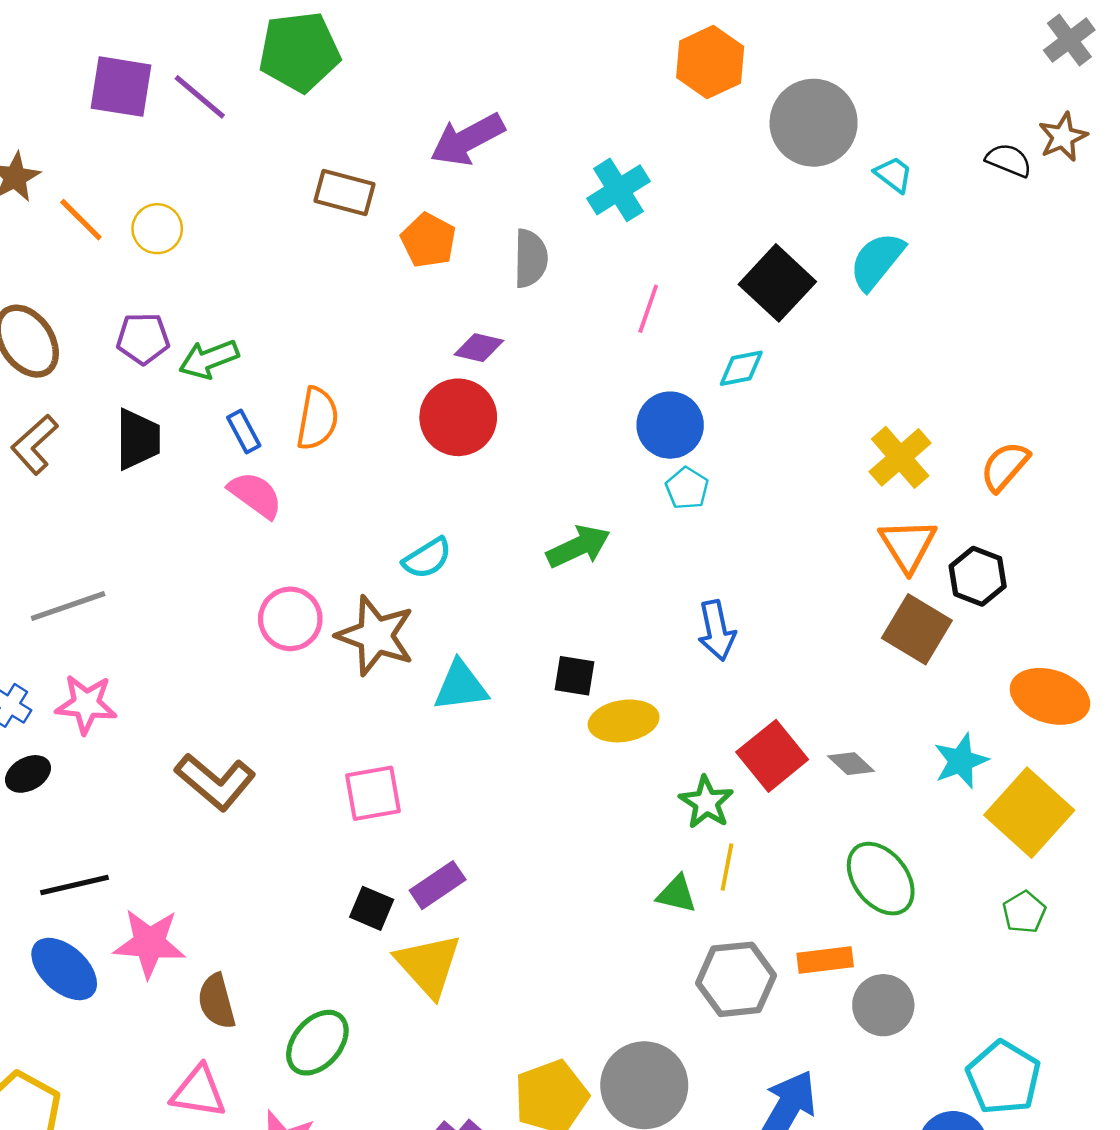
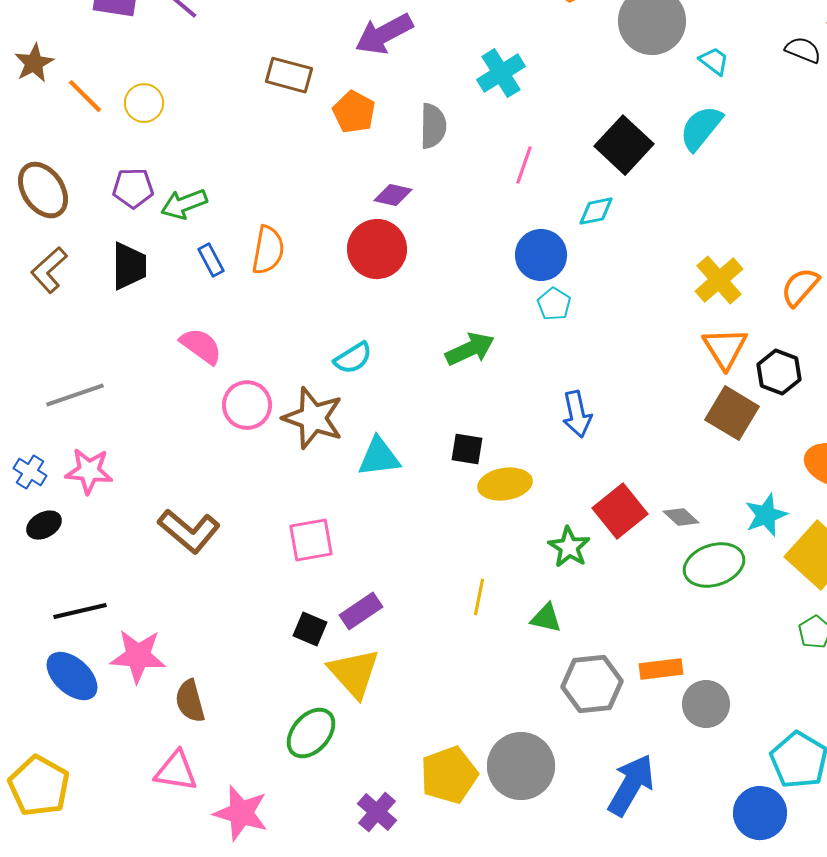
pink semicircle: (255, 495) -> (201, 346), moved
yellow line: (727, 867) -> (479, 597), moved
green ellipse: (881, 879) -> (714, 565), moved, turned -70
green ellipse: (317, 1043) -> (311, 733), moved

